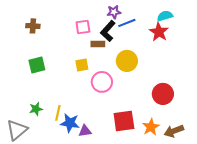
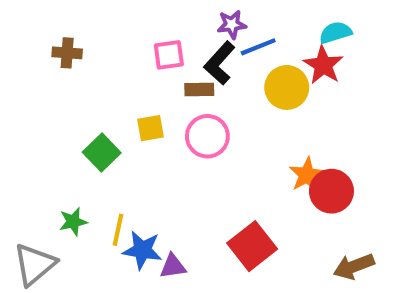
yellow circle: (127, 61) -> (287, 87), moved
green square: (37, 65) -> (102, 152), moved, turned -30
yellow square: (82, 65) -> (150, 128), moved
pink circle: (102, 82) -> (207, 136), moved
red square: (124, 121) -> (252, 246), turned -30
orange star: (151, 127) -> (307, 175), moved

